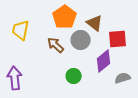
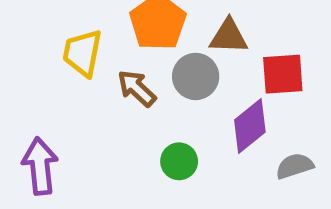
brown triangle: (95, 23) -> (229, 36), turned -36
yellow trapezoid: (21, 30) -> (82, 53), moved

